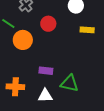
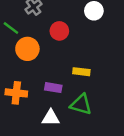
yellow rectangle: (87, 30) -> (81, 72), moved
orange cross: (15, 87) -> (16, 93), moved

